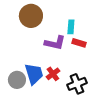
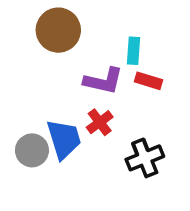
red cross: (53, 74) -> (100, 122), moved

